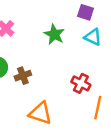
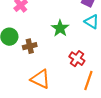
green star: (54, 34) -> (60, 28), moved

